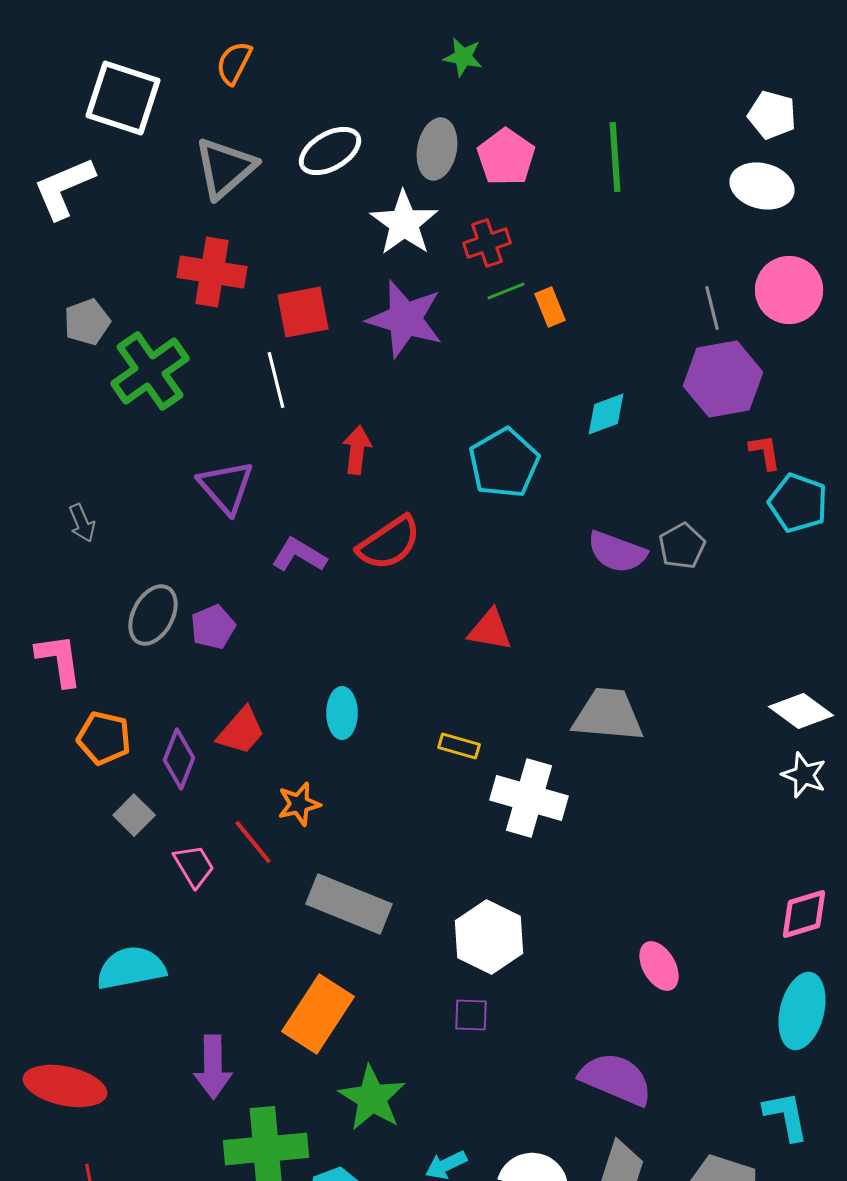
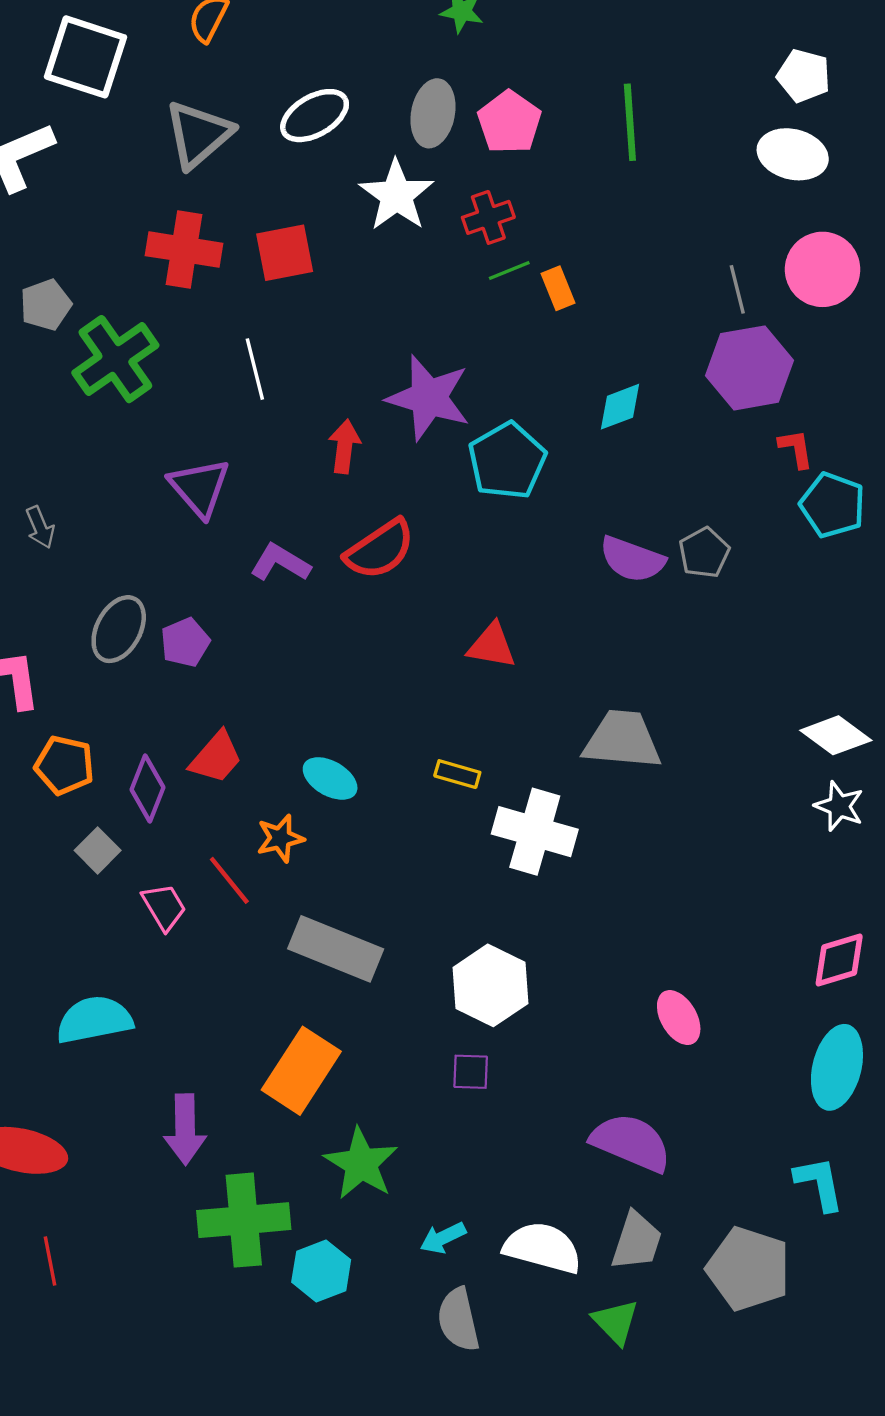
red square: (303, 312) -> (285, 253), moved
purple star: (405, 319) -> (429, 398), moved
cyan ellipse: (342, 713) -> (330, 778), moved, turned -60

